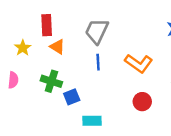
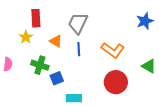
orange triangle: (57, 47) -> (56, 41), moved
yellow star: (23, 48) -> (26, 37), moved
red circle: (142, 102) -> (116, 82), size x1.5

